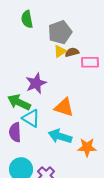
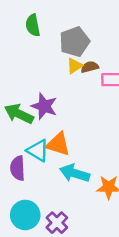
purple star: (36, 83) -> (44, 106), turned -30
green arrow: (19, 102) -> (19, 114), moved
orange triangle: (64, 107) -> (58, 144), moved

